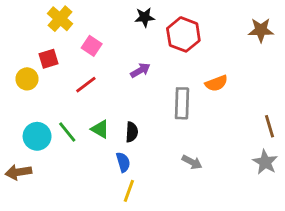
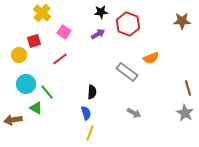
purple arrow: (140, 70) -> (98, 34), moved
gray rectangle: (182, 103) -> (127, 72), turned -55
green triangle: (100, 129) -> (36, 108), moved
cyan circle: (37, 136) -> (26, 84), moved

